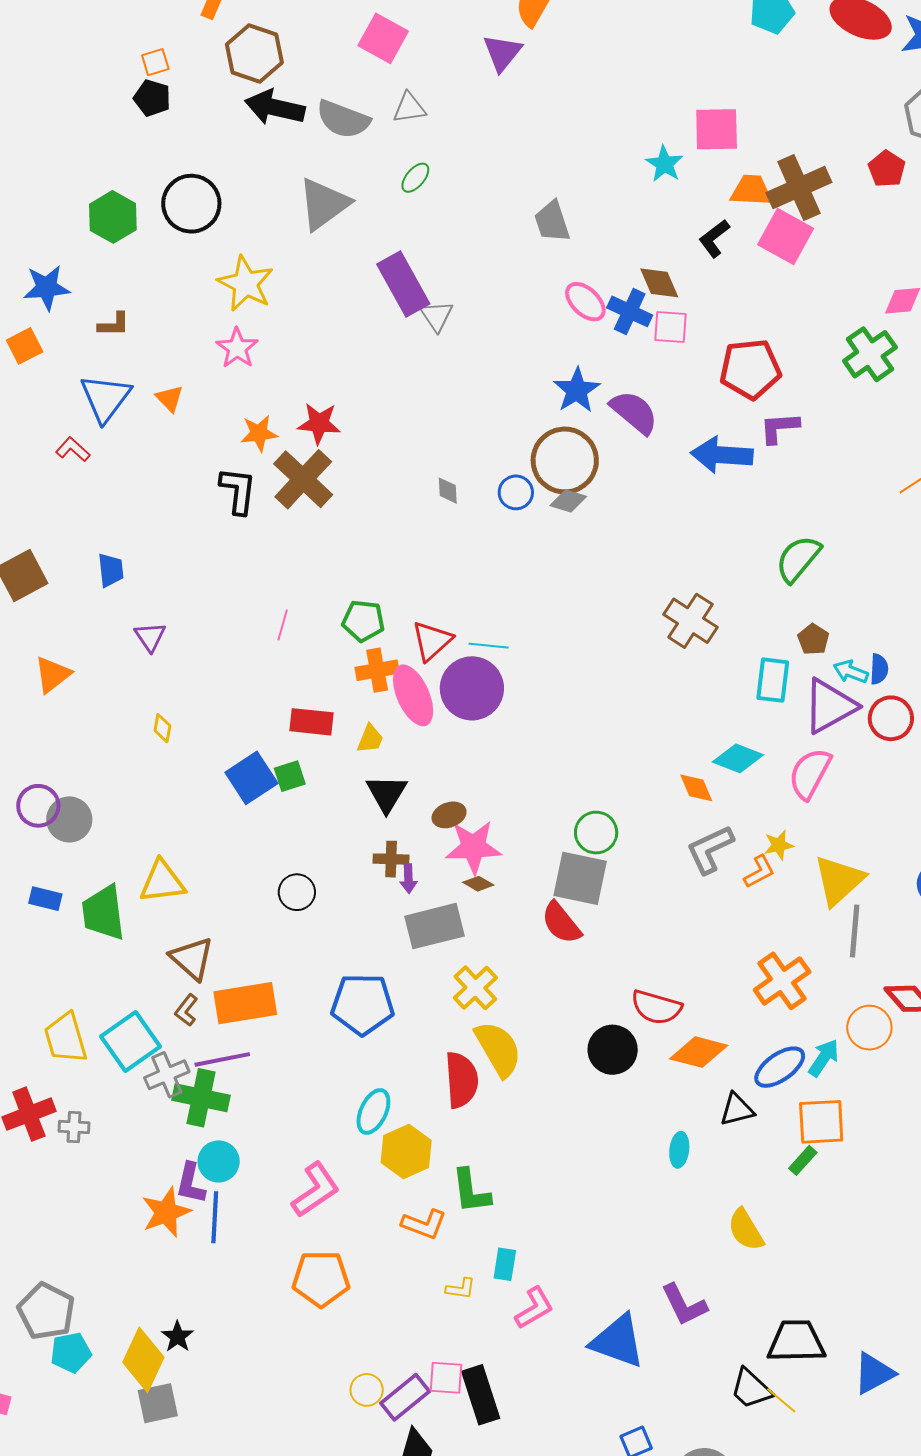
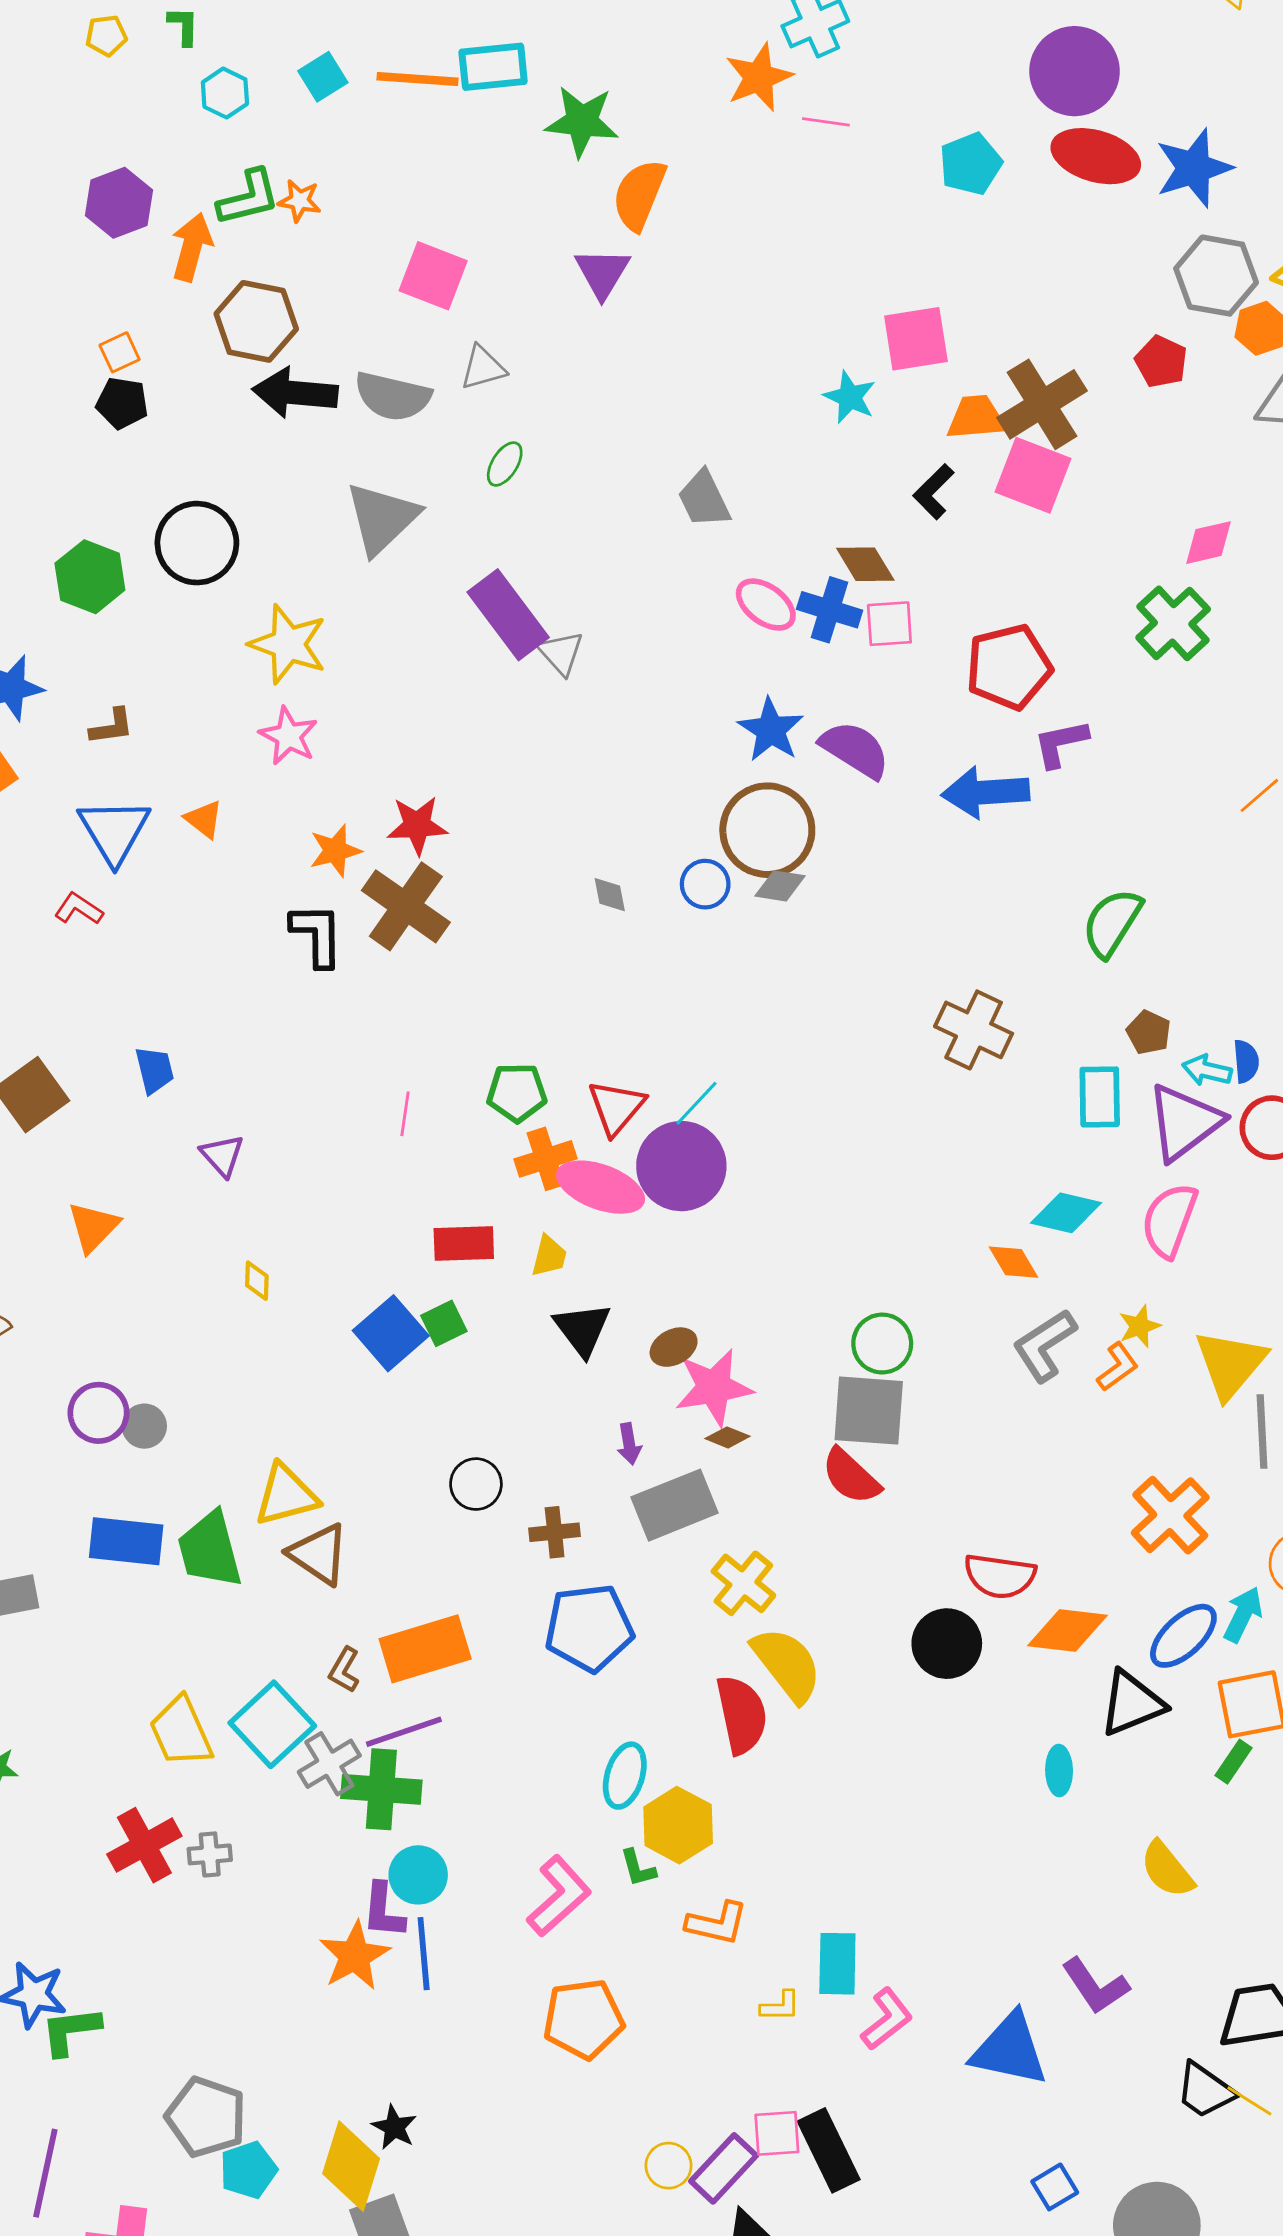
cyan line: (489, 646) -> (697, 1103), turned -45
pink ellipse: (413, 695) -> (601, 1187), turned -38
gray circle: (69, 819) -> (144, 1426), size x0.7
brown cross: (391, 859) -> (555, 1532), moved
blue rectangle: (45, 899) -> (126, 1541), size x1.6
brown triangle: (192, 958) -> (319, 1554), moved
black triangle: (737, 1110) -> (1132, 1703), size x1.4
green L-shape: (471, 1191) -> (638, 1868), moved, size x0.6
cyan rectangle: (505, 1264) -> (837, 1964), size x1.4

